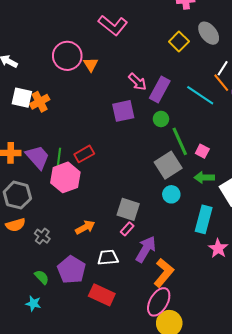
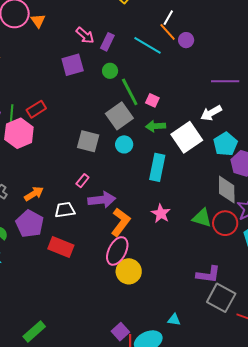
purple rectangle: (160, 90) -> (107, 42), size x0.7
gray square: (128, 209) -> (88, 141), moved
orange arrow: (85, 227) -> (34, 194), moved
pink star: (218, 248) -> (161, 213), moved
purple arrow: (146, 249) -> (102, 200), turned 56

